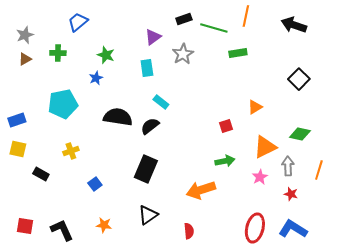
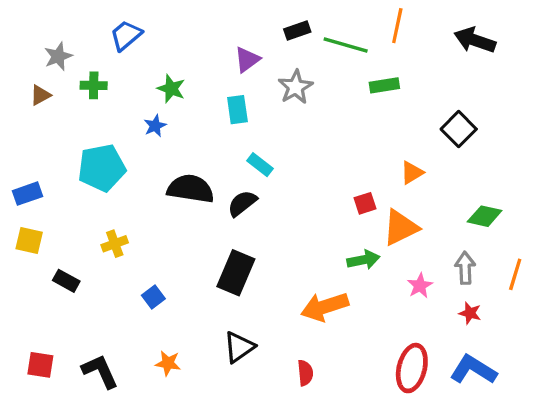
gray star: (25, 35) -> (58, 56), moved
black square: (299, 79) -> (459, 129), moved
orange triangle: (265, 147) -> (401, 228), moved

